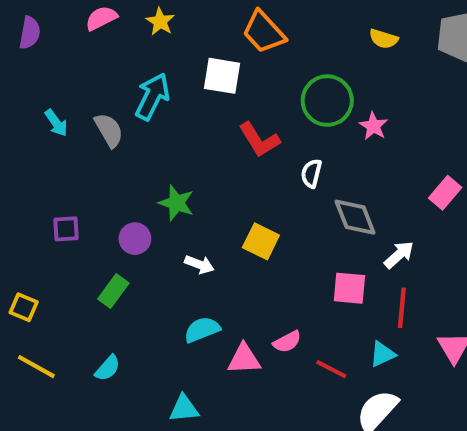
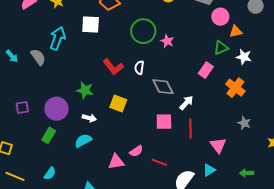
red L-shape: (259, 140) -> (113, 67), moved
green star: (176, 203) -> (85, 90), moved
purple circle: (135, 239) -> (56, 109), size x1.5
cyan semicircle: (202, 330) -> (83, 141), moved
cyan triangle: (383, 354) -> (209, 170), moved

